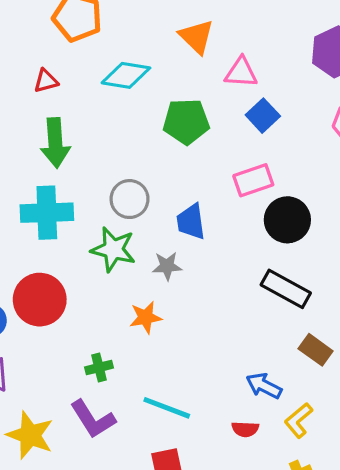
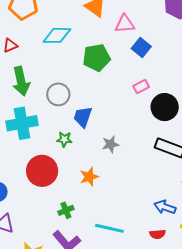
pink rectangle: (253, 180) -> (141, 87), size x0.7
gray circle: (130, 199) -> (58, 94), moved
blue trapezoid: (191, 222) -> (83, 117), moved, turned 35
green star: (113, 249) -> (64, 139), size x0.6
gray star: (167, 266) -> (110, 144), moved
red circle: (40, 300) -> (42, 171), moved

